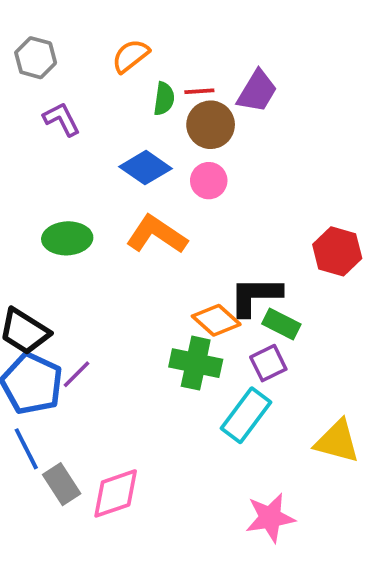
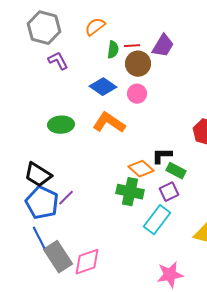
gray hexagon: (36, 58) -> (44, 28), size x1.5
black L-shape: (255, 296) -> (162, 156), size x0.7
gray rectangle: (62, 484) -> (58, 257), size x1.4

